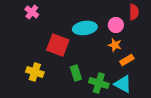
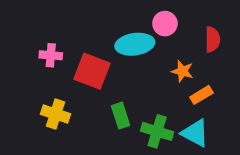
pink cross: (32, 12) -> (51, 55), moved, turned -32
red semicircle: (134, 12) -> (213, 39), moved
pink circle: (116, 25) -> (165, 24), moved

